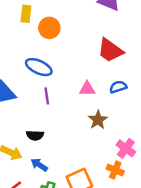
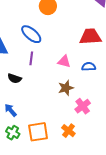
red trapezoid: (110, 50) -> (90, 37), turned 125
black semicircle: (35, 135) -> (15, 78), moved
pink cross: (126, 148) -> (83, 106), moved

